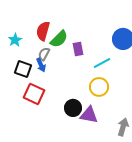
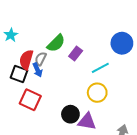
red semicircle: (43, 31) -> (26, 60), moved
cyan star: (15, 40) -> (11, 35), moved
purple rectangle: (78, 49) -> (76, 54), turned 48

